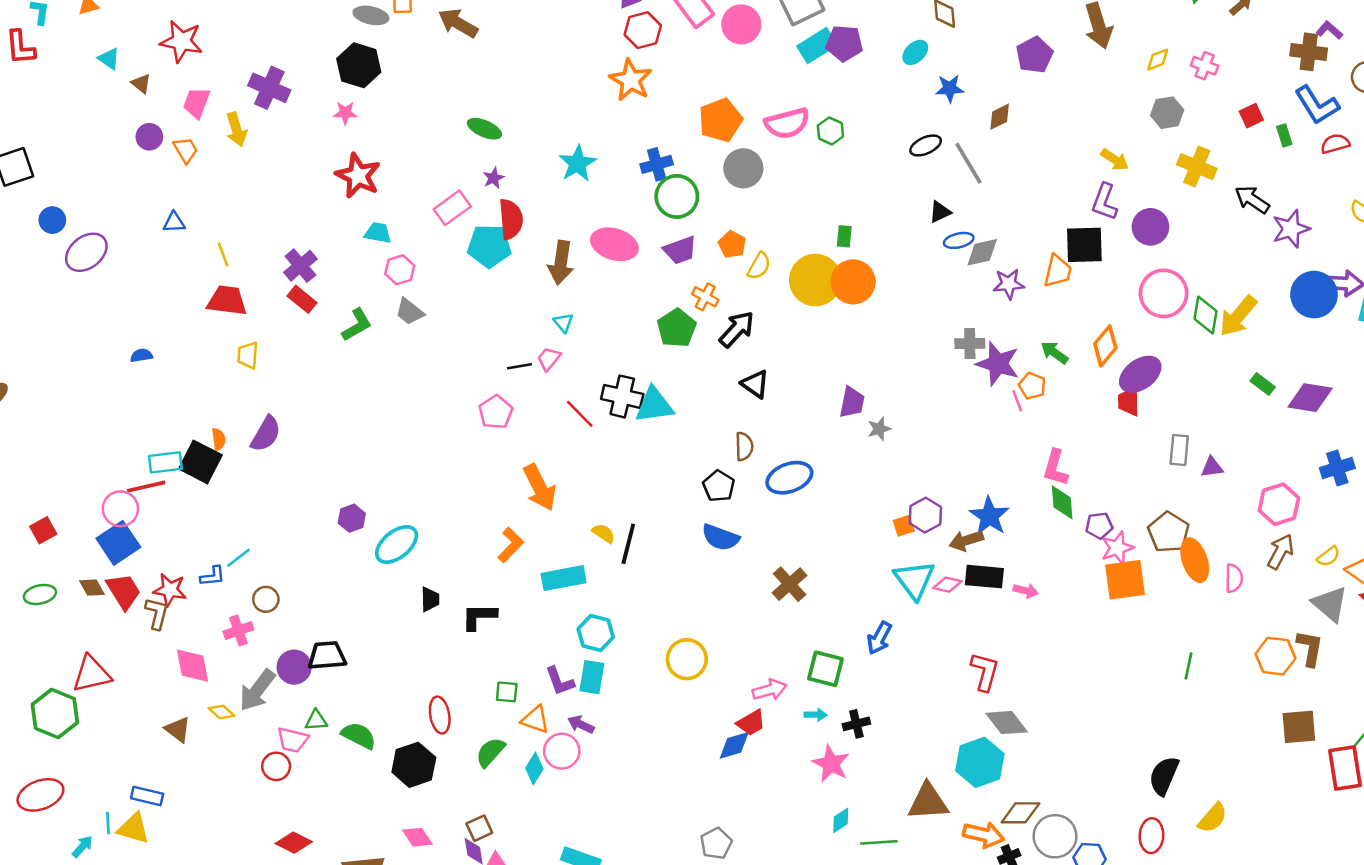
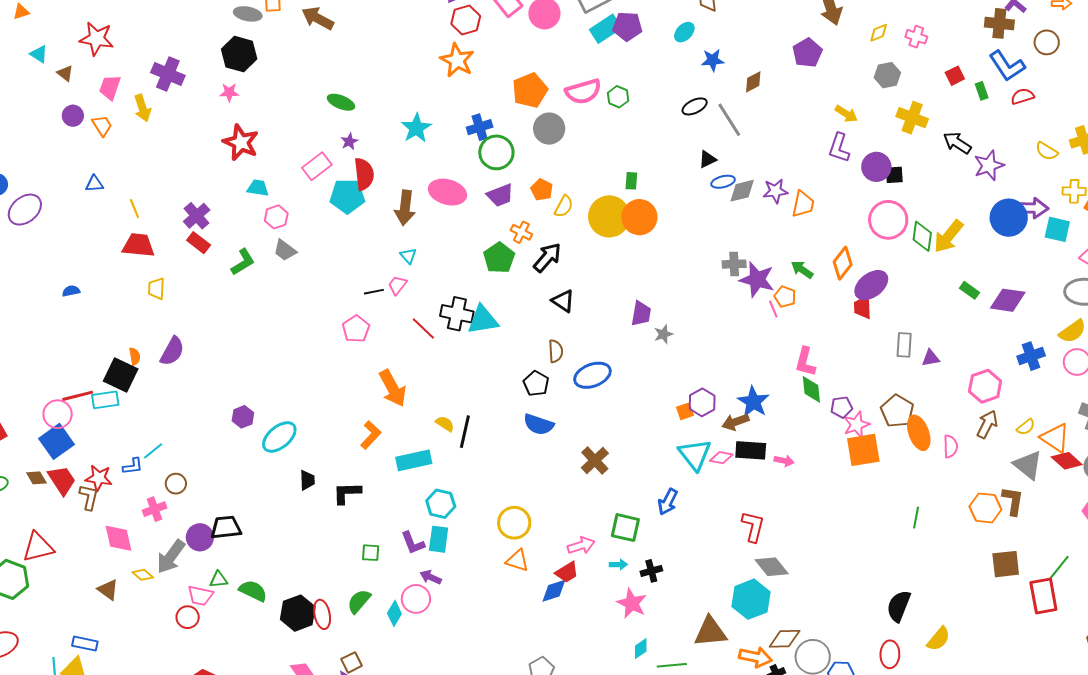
purple pentagon: (1035, 55) -> (807, 53), moved
black square: (1084, 245) -> (894, 175), moved, size x0.6
purple star: (1009, 284) -> (775, 191), moved
cyan rectangle: (165, 462) -> (105, 400), moved
red ellipse: (440, 715) -> (322, 614), moved
orange triangle: (535, 720) -> (517, 561), moved

